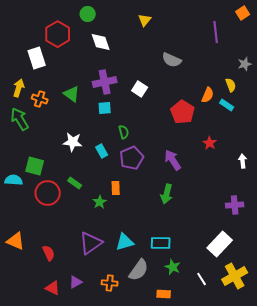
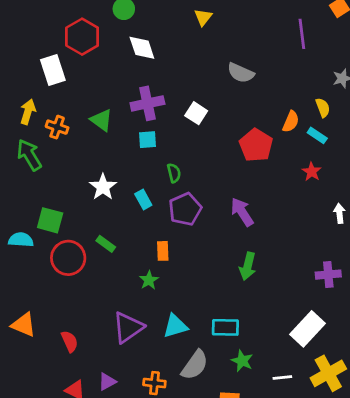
white star: (73, 142) -> (103, 187), turned 30
red star: (210, 143) -> (312, 172), moved
green arrow: (167, 194) -> (248, 266), moved
green star: (100, 202) -> (149, 280), moved
white line: (202, 279) -> (282, 378), turned -64

